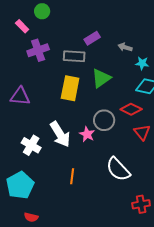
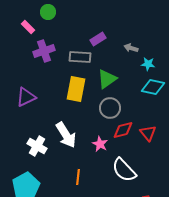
purple triangle: (20, 96) -> (26, 97), turned -30
red diamond: (131, 109) -> (123, 130), moved, turned -40
gray circle: (104, 120) -> (110, 108), moved
pink star: (87, 134) -> (100, 144), moved

